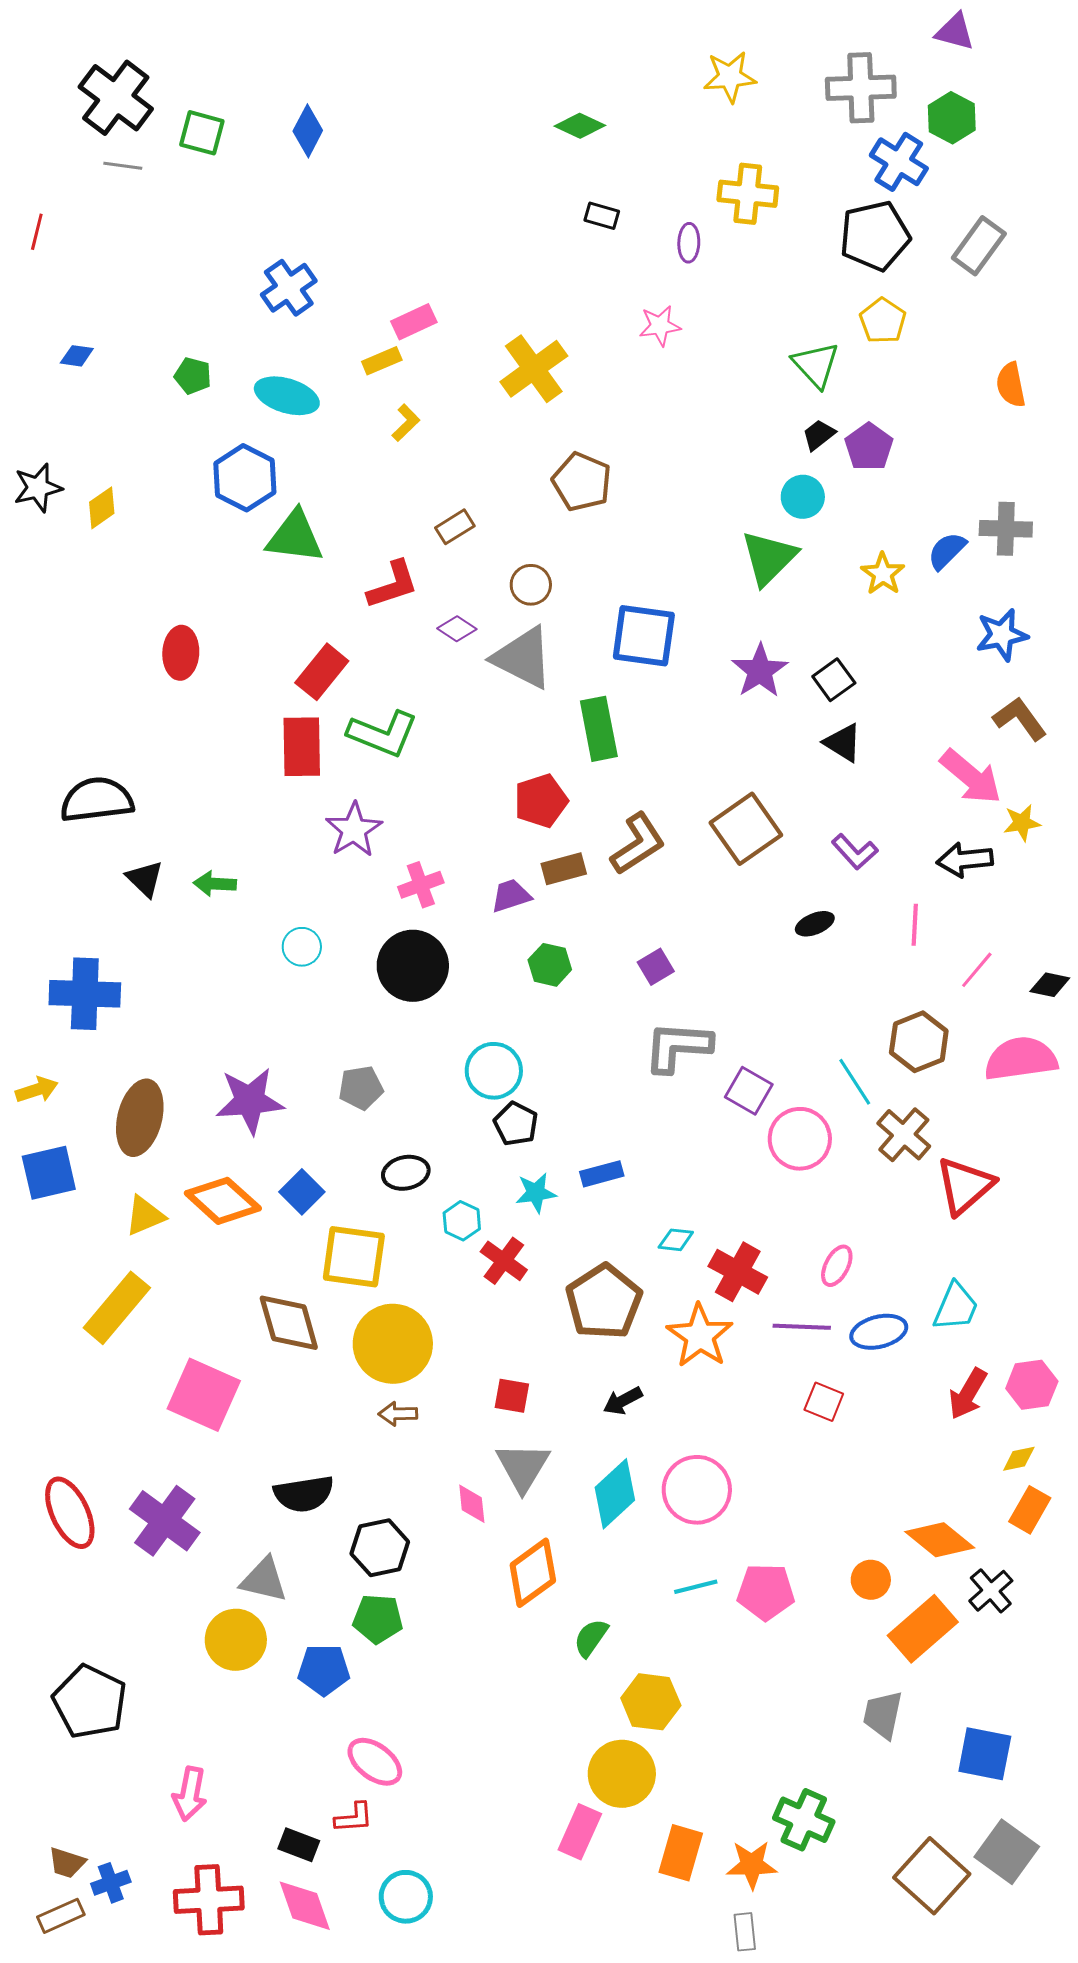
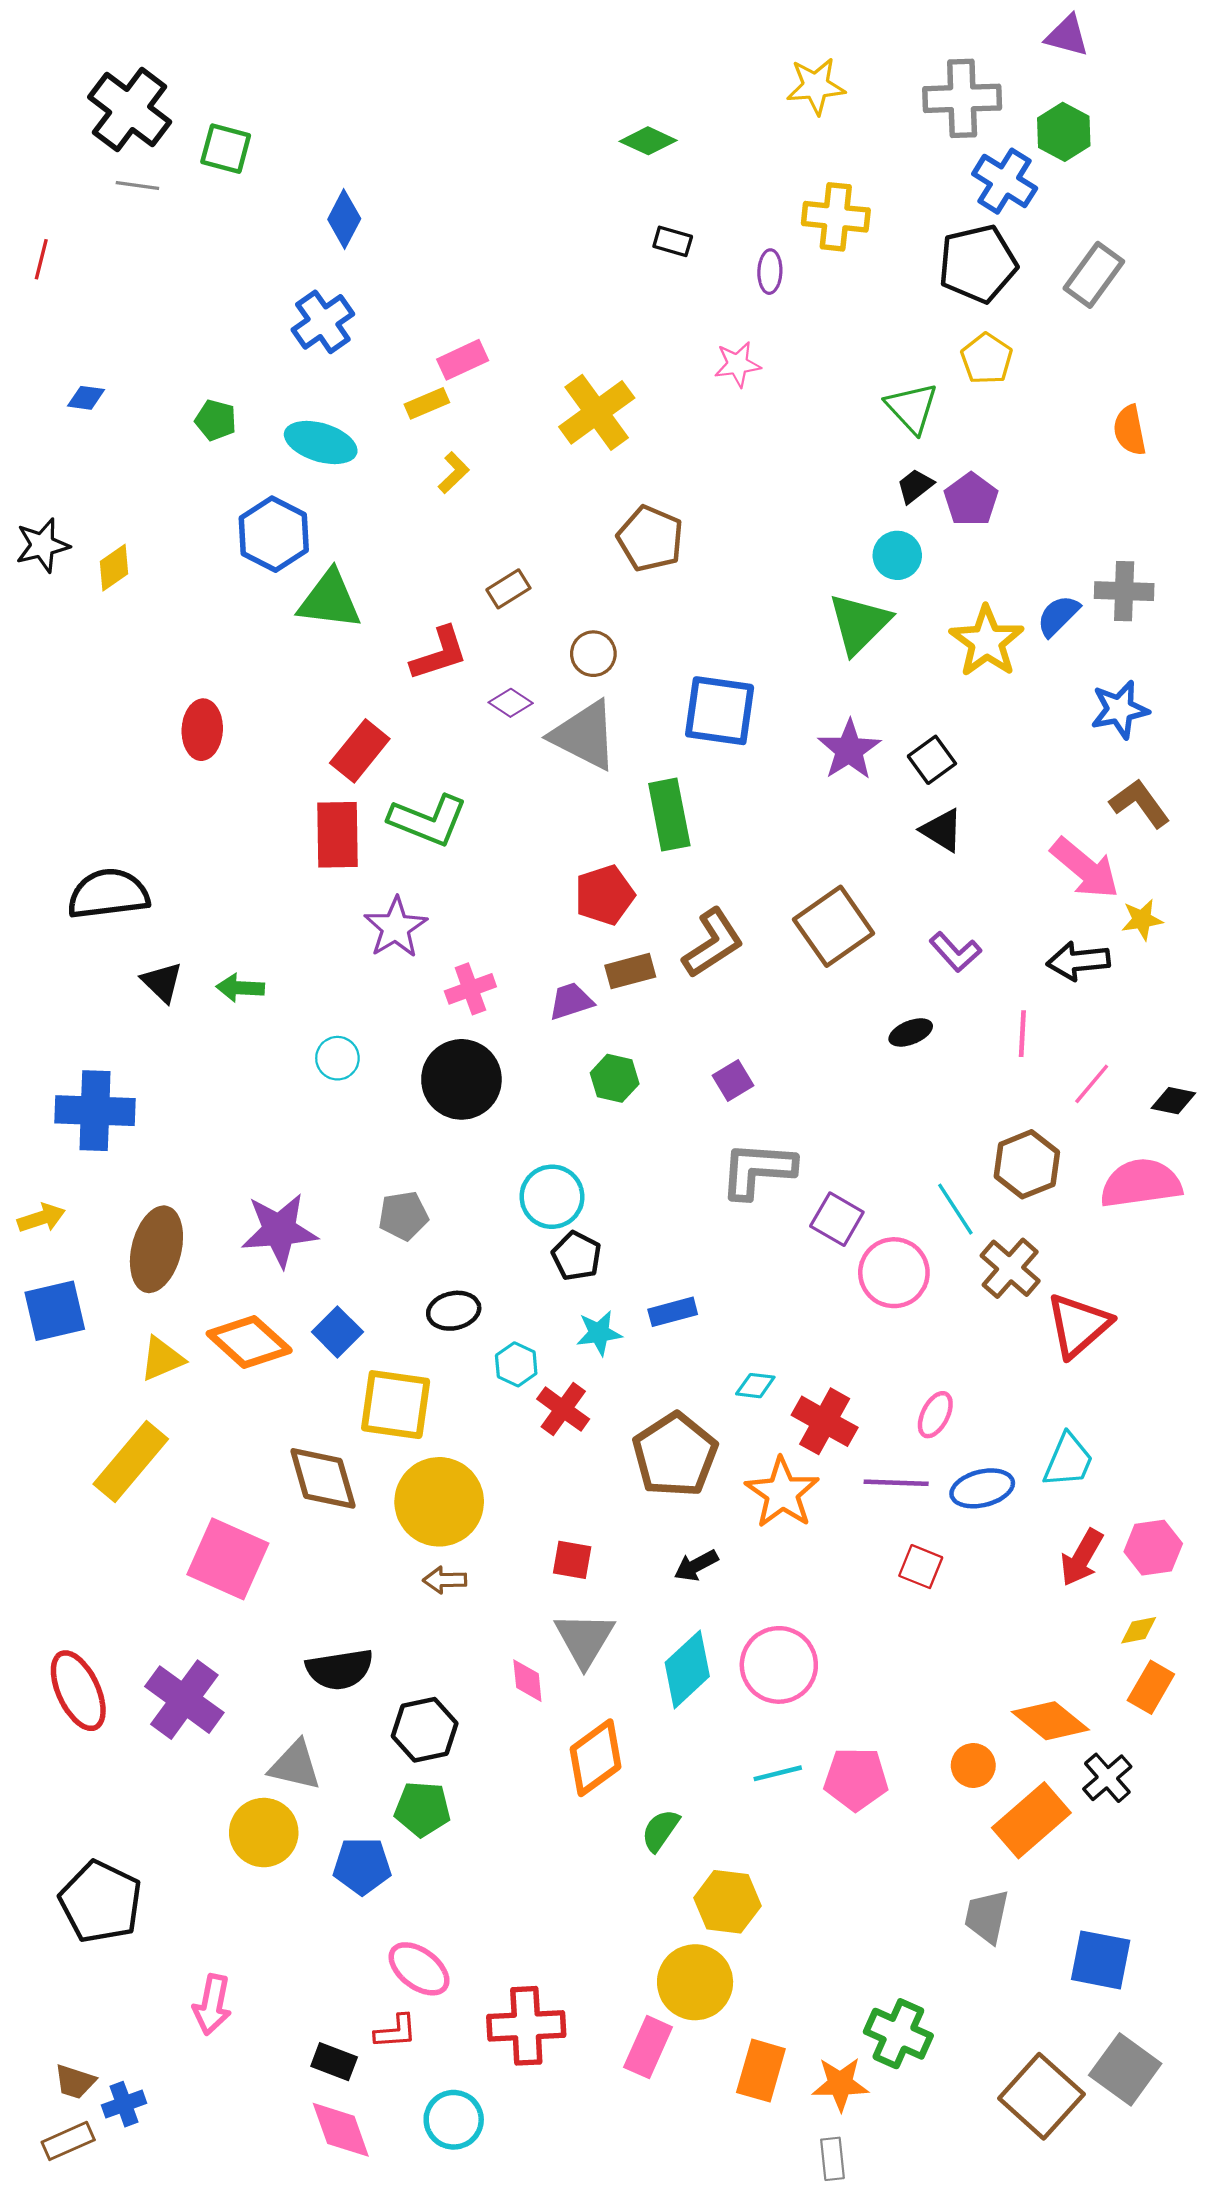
blue diamond: (308, 131) -> (344, 219), moved
yellow star: (883, 574) -> (987, 641), size x1.5
red cross: (209, 1900) -> (526, 2026), moved

